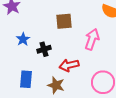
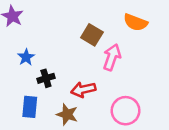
brown square: (64, 21) -> (92, 35), moved, turned 36
black cross: (44, 49) -> (46, 78), moved

